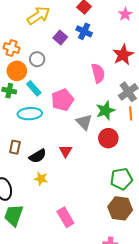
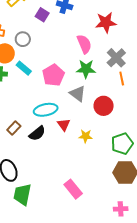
red star: (123, 55) -> (106, 22), turned 30
green star: (105, 110) -> (86, 69), moved, turned 30
cyan ellipse: (30, 114) -> (46, 110), moved
brown rectangle: (15, 147) -> (14, 128), turned 40
yellow star: (41, 179) -> (86, 136), moved

